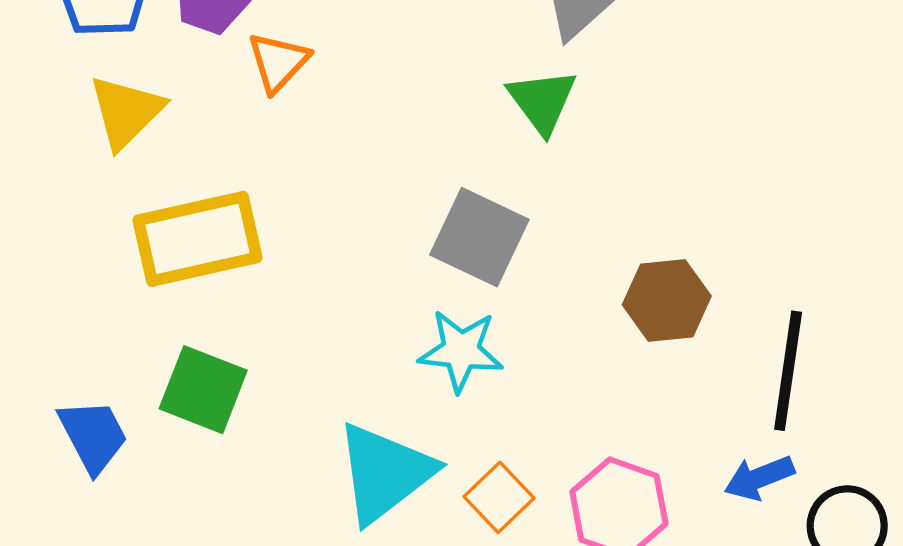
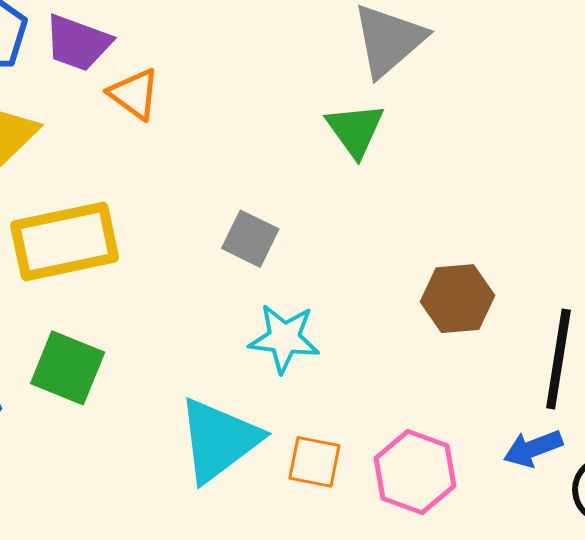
orange triangle: (278, 62) -> (134, 94), turned -38
gray square: (479, 237) -> (250, 239), moved, size x0.7
orange square: (499, 497) -> (314, 462), turned -36

